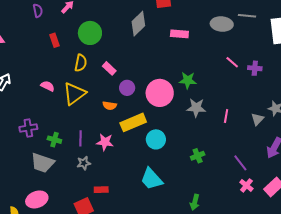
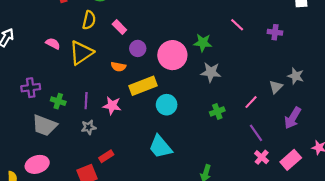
pink line: (232, 62) -> (237, 25), moved
pink line: (226, 116) -> (251, 102), moved, turned 32
green cross: (198, 156) -> (217, 111), moved
red rectangle: (101, 190) -> (106, 156), turned -32

